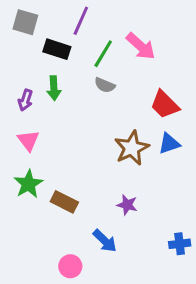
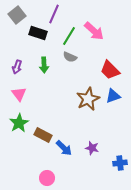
gray square: (25, 22) -> (17, 15), turned 36
green arrow: (54, 88) -> (44, 65), moved
purple star: (127, 205) -> (92, 148), moved
blue arrow: (105, 241) -> (64, 148), moved

